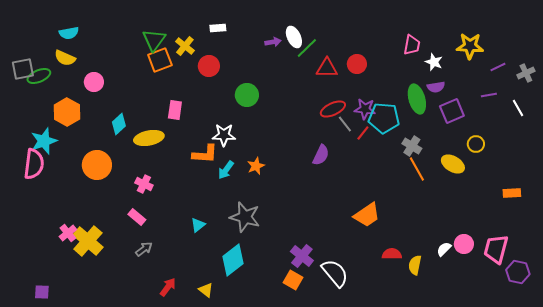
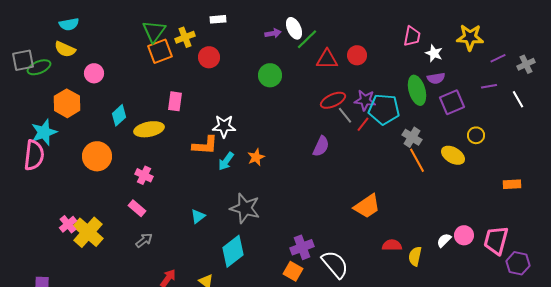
yellow cross: (185, 46) -> (185, 37), turned 30
green circle: (247, 95) -> (270, 75), moved
purple cross: (302, 256) -> (302, 247), turned 30

